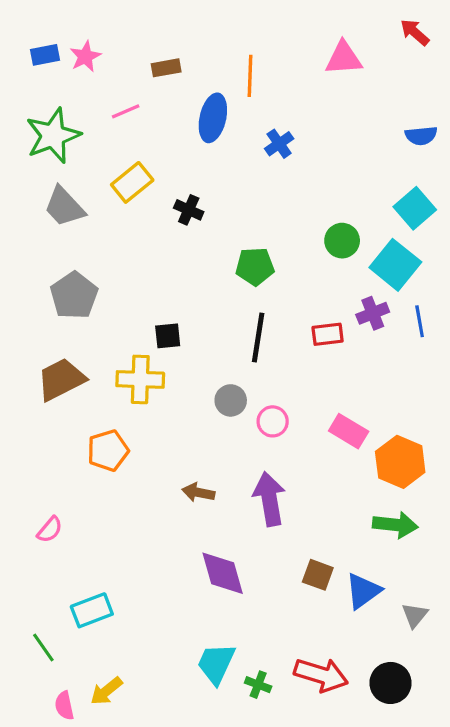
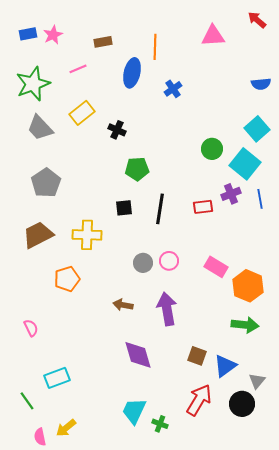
green pentagon: (255, 266) -> (137, 169), moved
black square: (168, 336) -> (124, 208), moved
gray circle: (231, 400) -> (143, 263), moved
pink semicircle: (50, 530) -> (31, 328), turned -66
red arrow: (321, 675) -> (199, 400), moved, turned -76
black circle: (390, 683) -> (242, 404), moved

